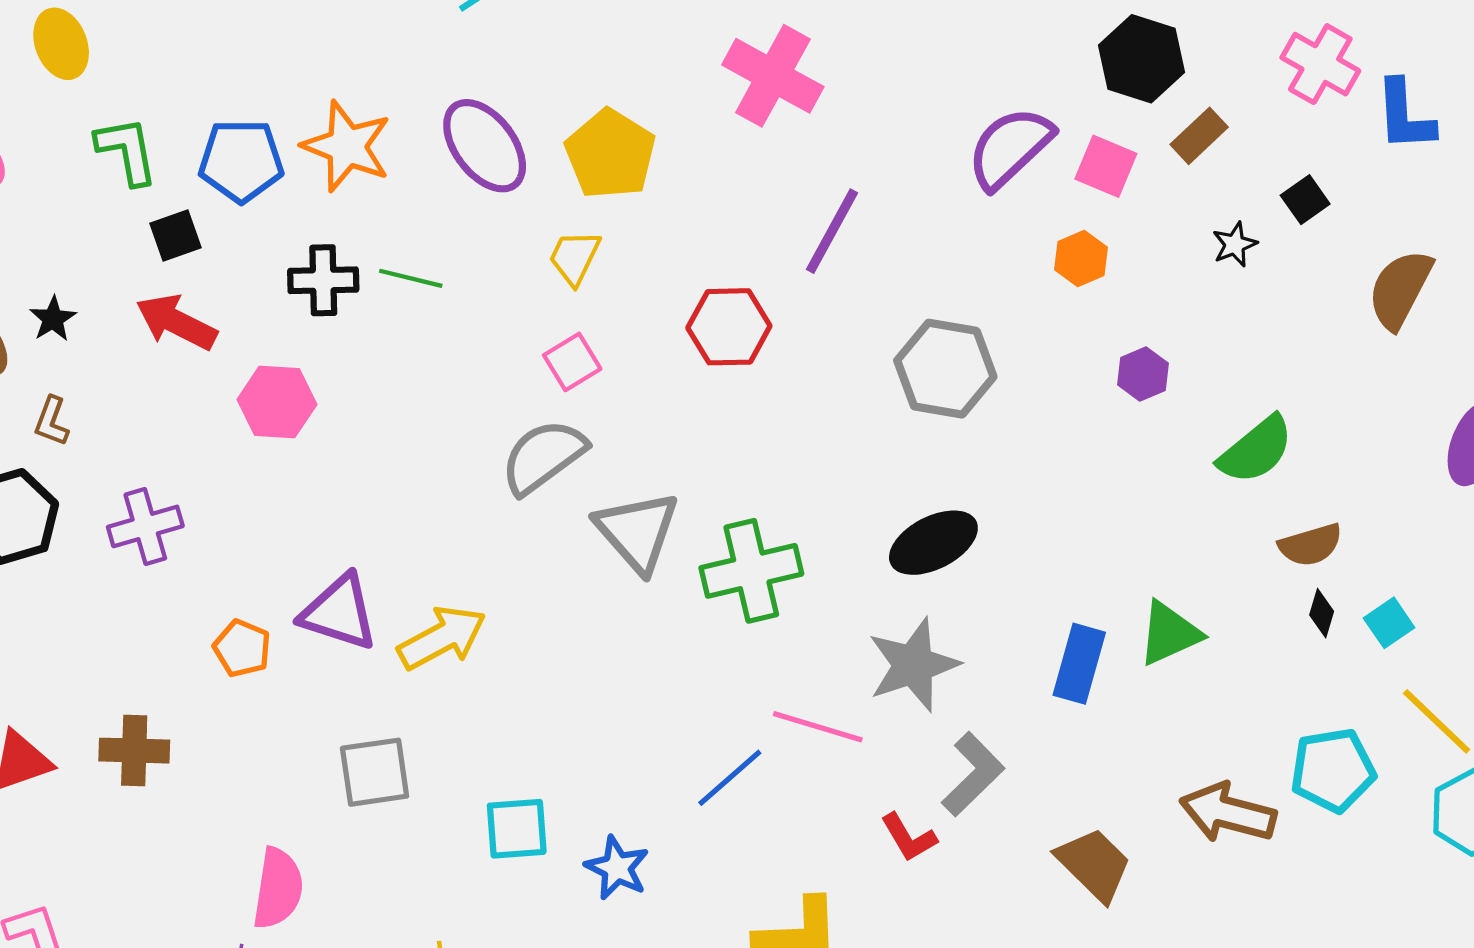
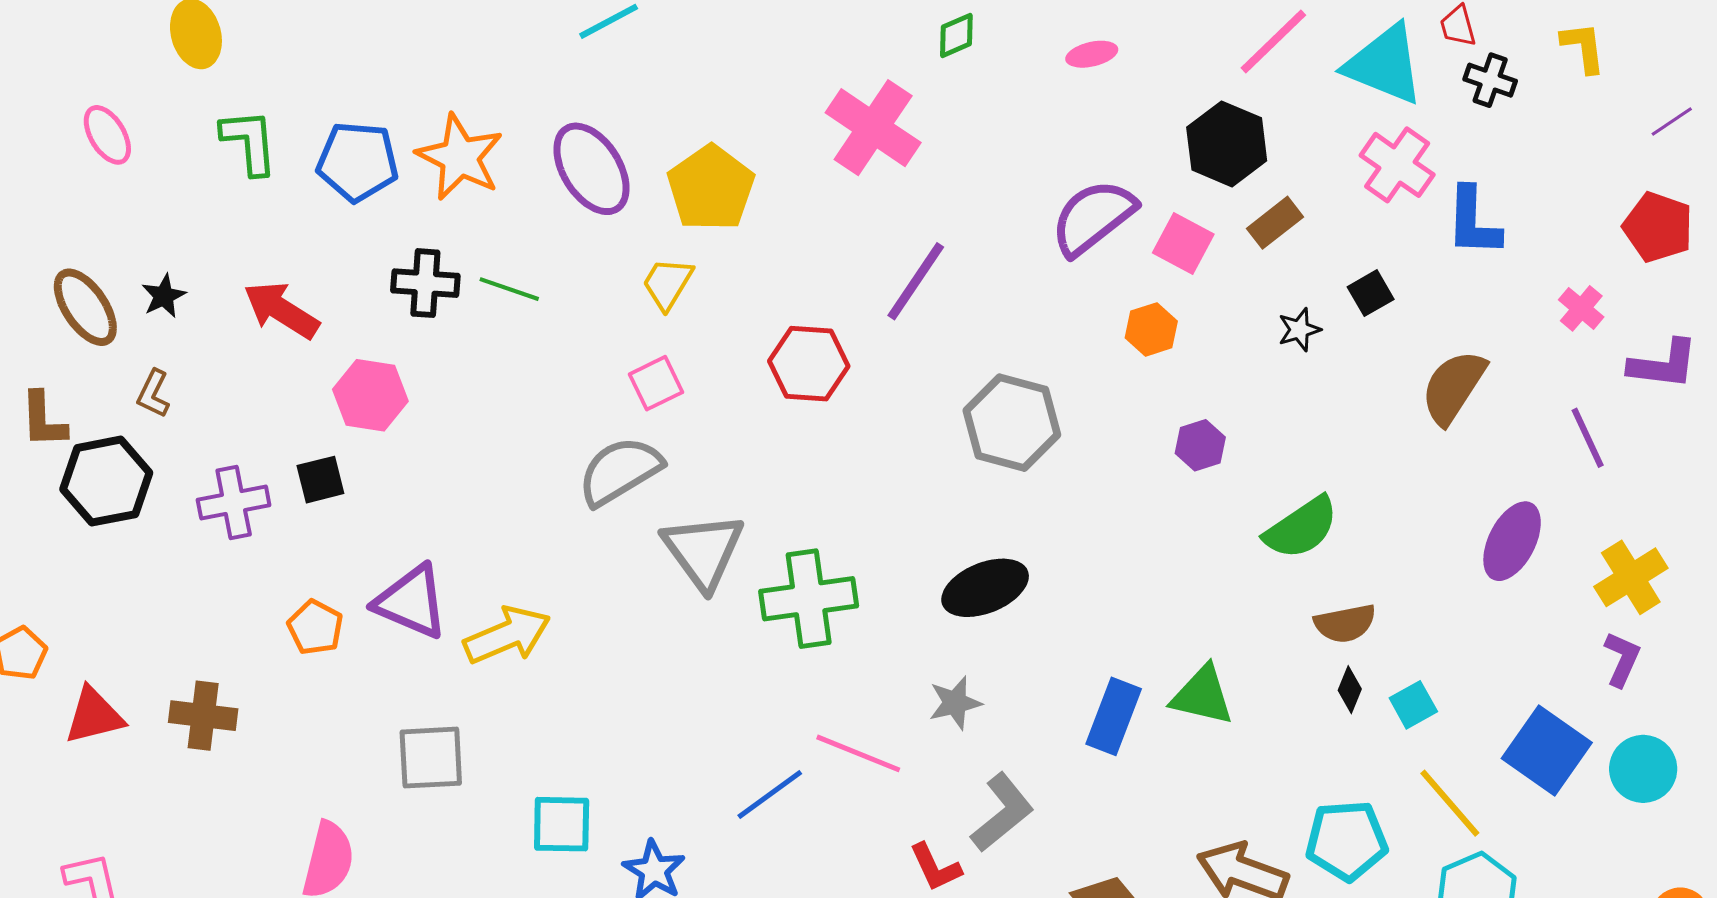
black square: (176, 236) -> (320, 480), moved
green triangle: (1169, 633) -> (1202, 695), turned 32
gray star: (913, 665) -> (955, 703), size x0.6

